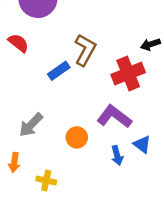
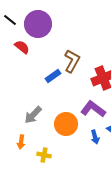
red semicircle: (18, 43) -> (22, 47), moved
orange circle: (77, 137) -> (66, 124), size x1.5

